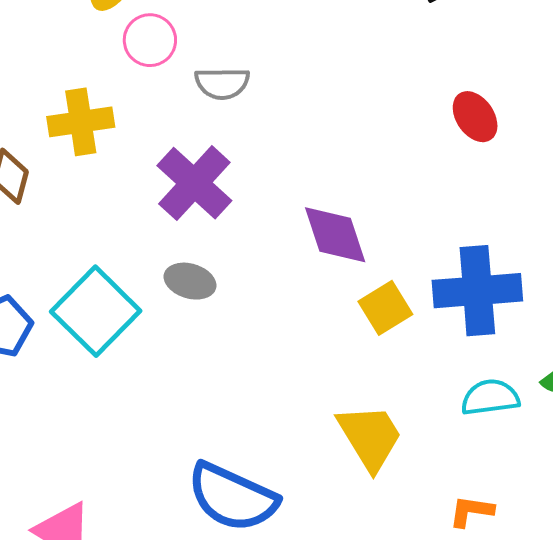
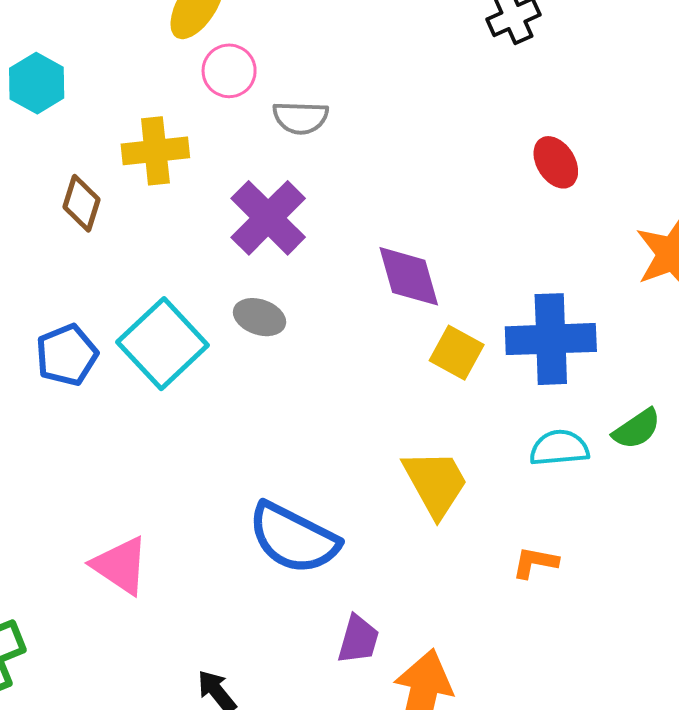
yellow square: (385, 308) -> (457, 353), turned -32

